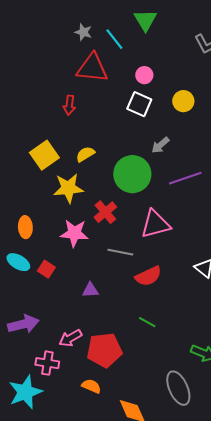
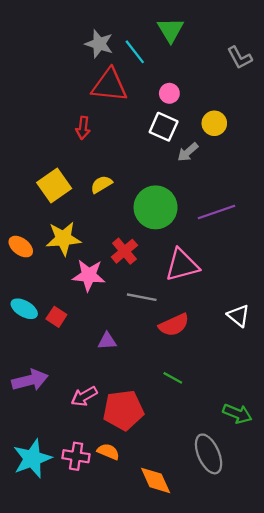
gray star: (83, 32) -> (99, 44), size x1.4
gray arrow: (160, 145) -> (188, 152), moved
yellow star: (68, 188) -> (63, 238), moved
orange ellipse: (25, 227) -> (21, 247), moved, turned -50
pink cross: (47, 363) -> (76, 456), moved

